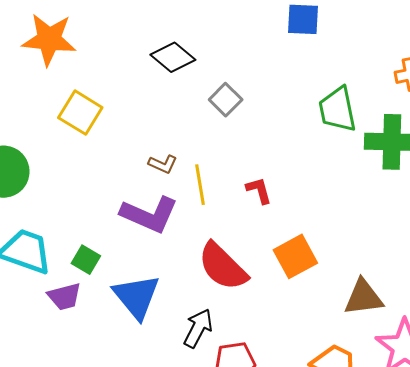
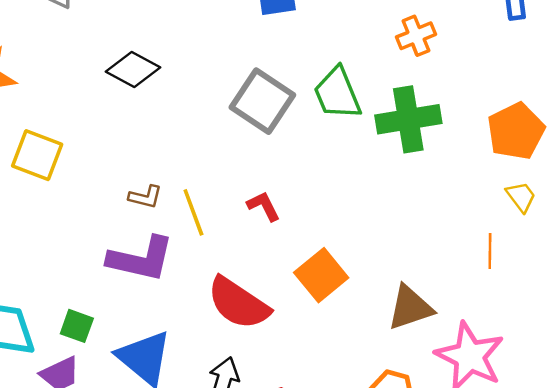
gray square: (226, 100) -> (262, 101), moved, size x1.6

